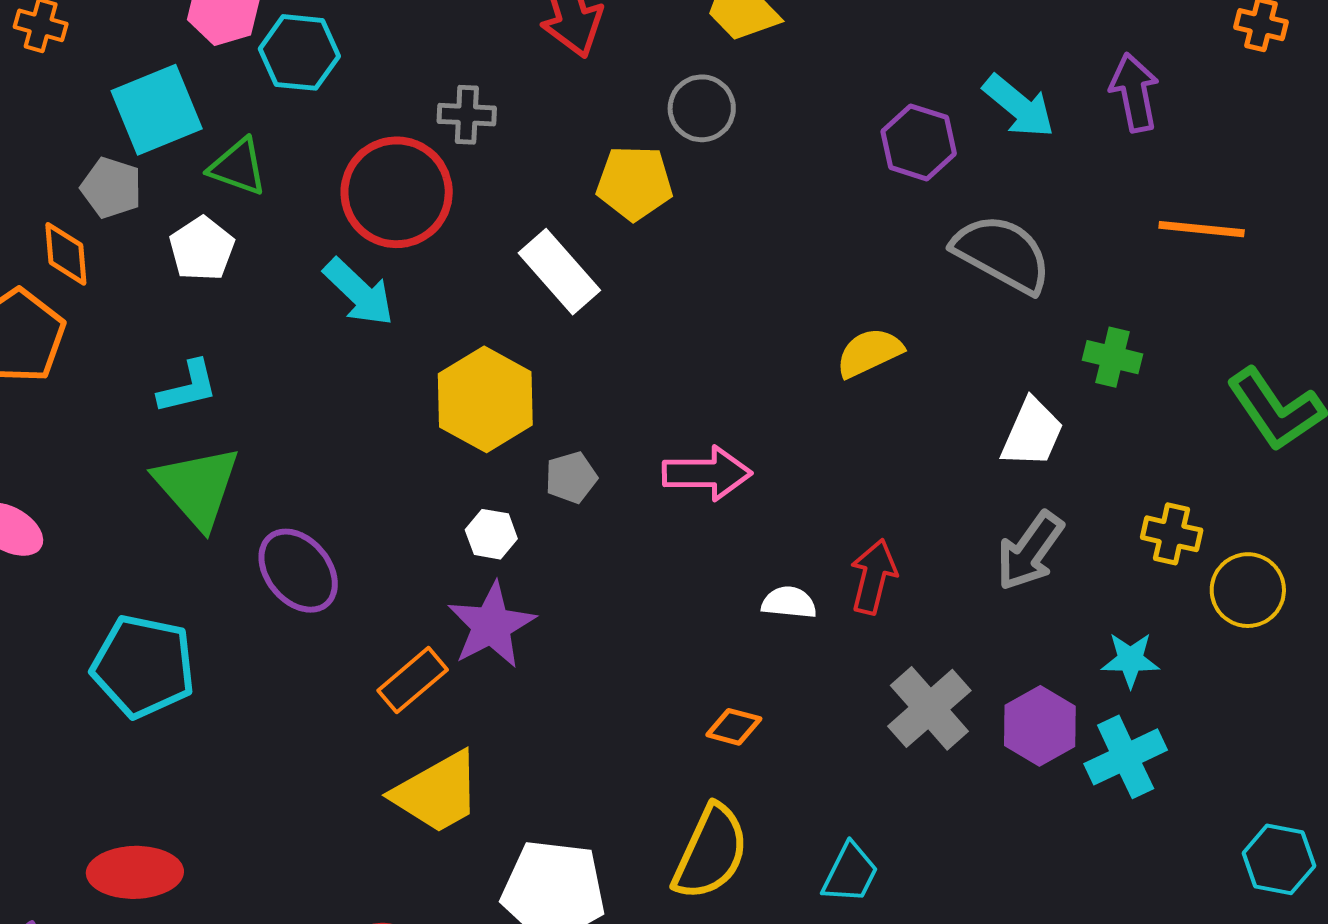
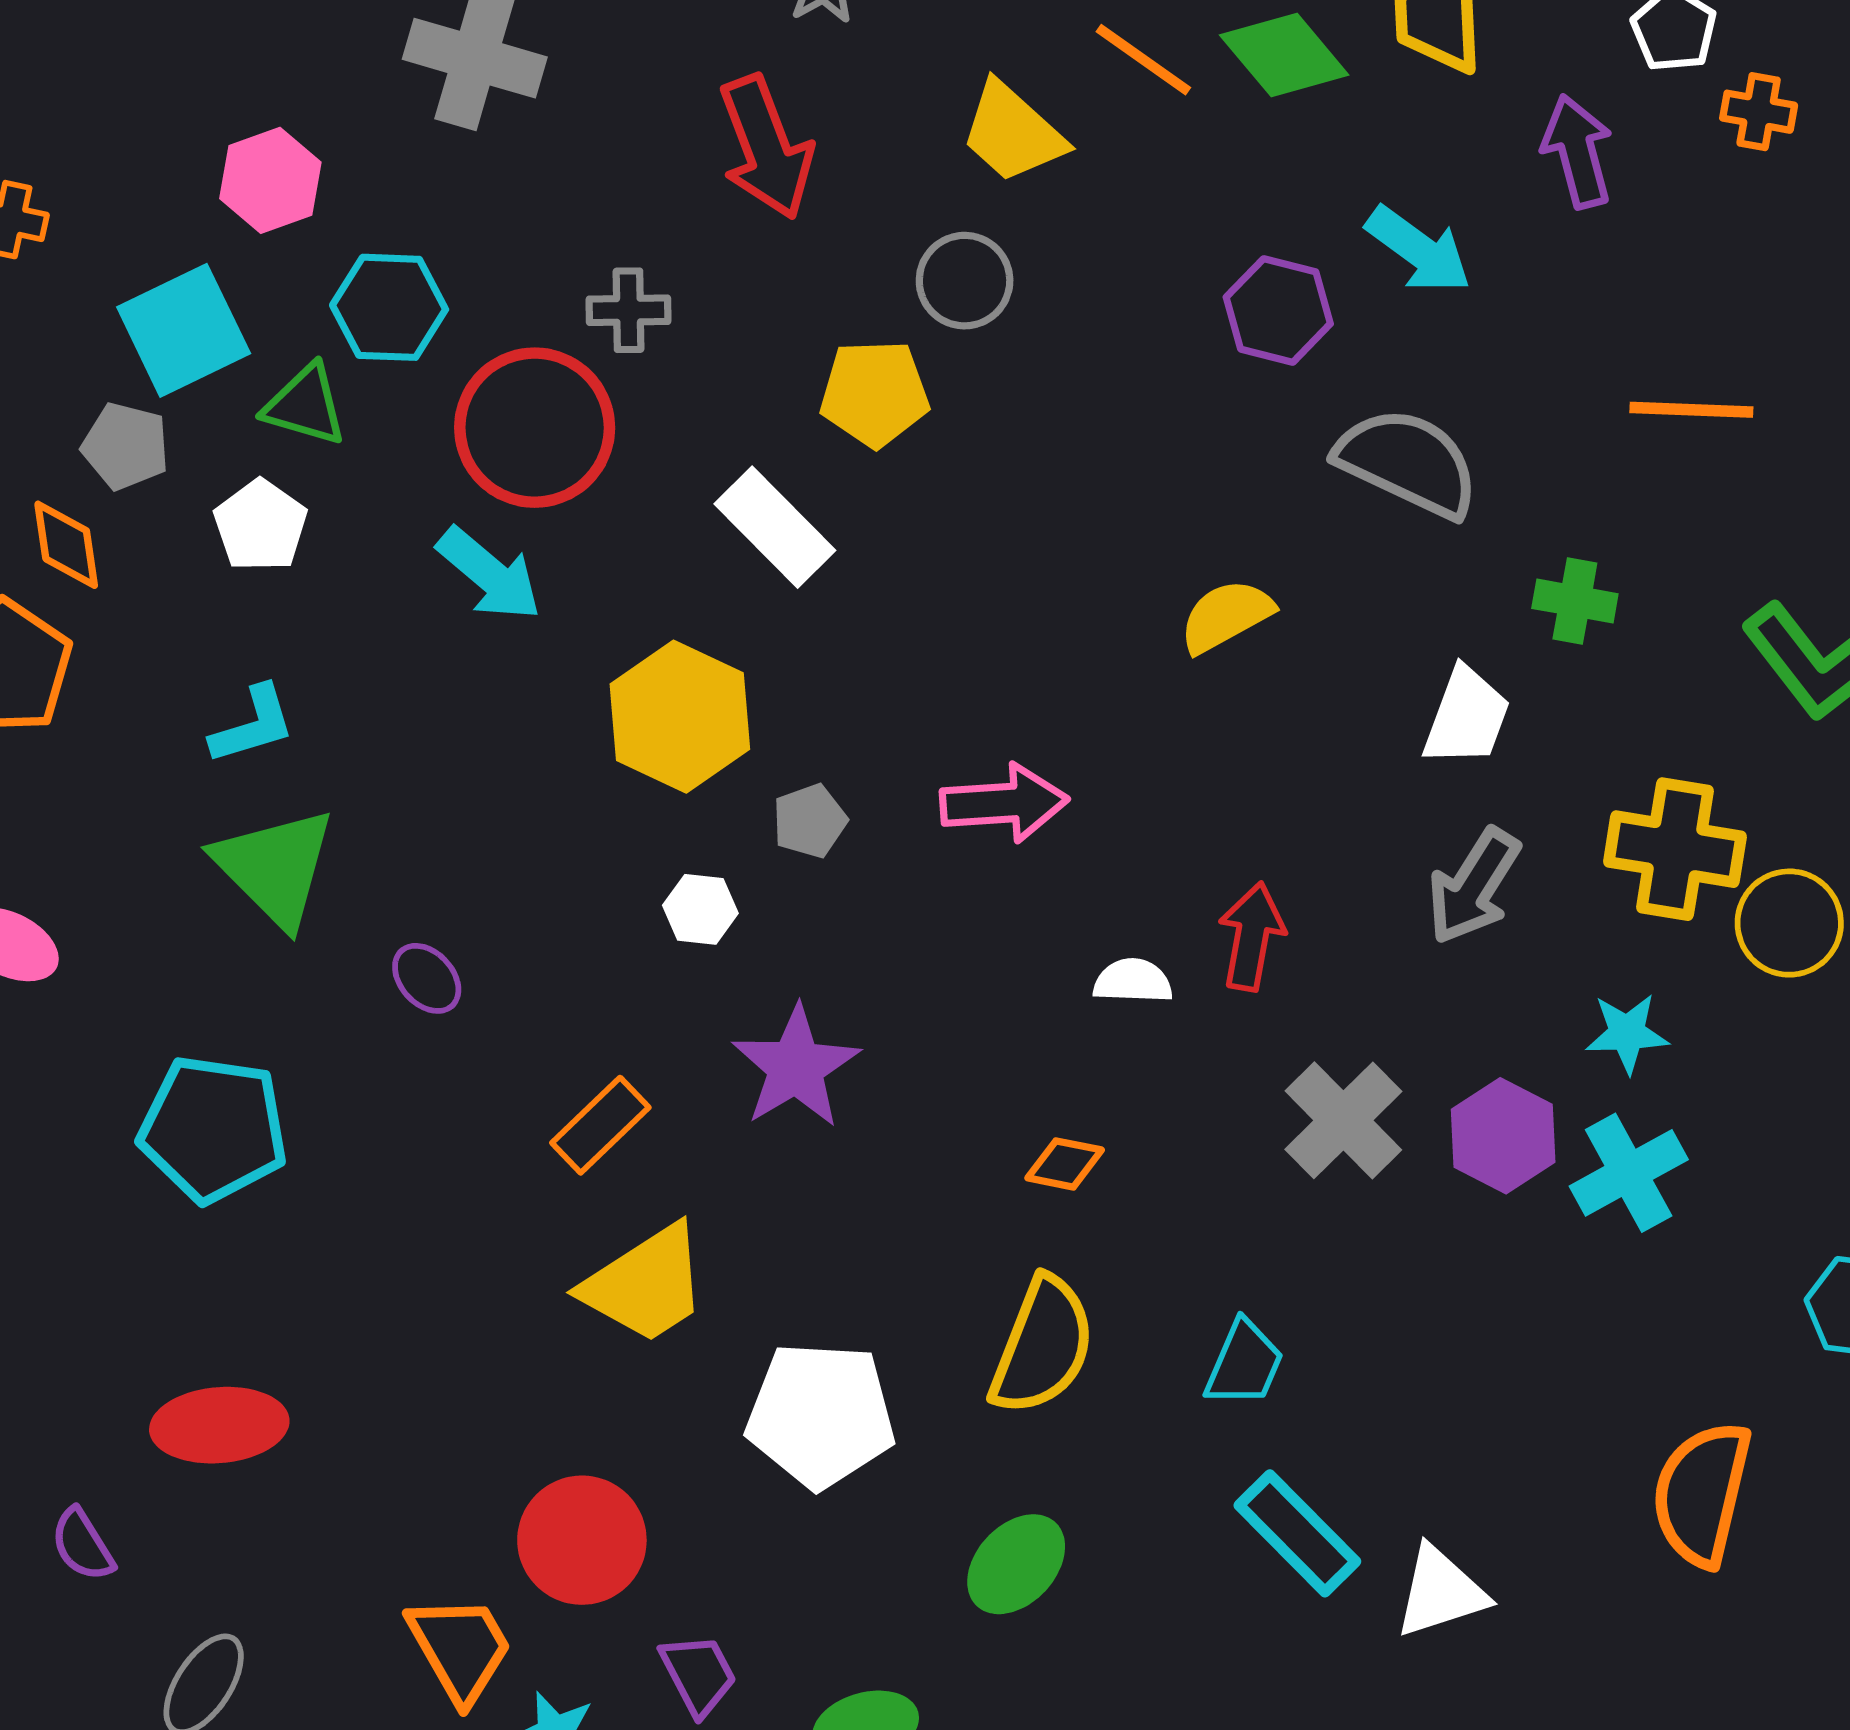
cyan hexagon: (299, 52) -> (389, 307), moved
purple arrow: (1134, 93) -> (1577, 151), moved
yellow cross: (1172, 534) -> (1675, 849), size x1.6
purple ellipse: (298, 571) -> (427, 978), size x0.6
purple star: (491, 625) -> (796, 1067), moved

